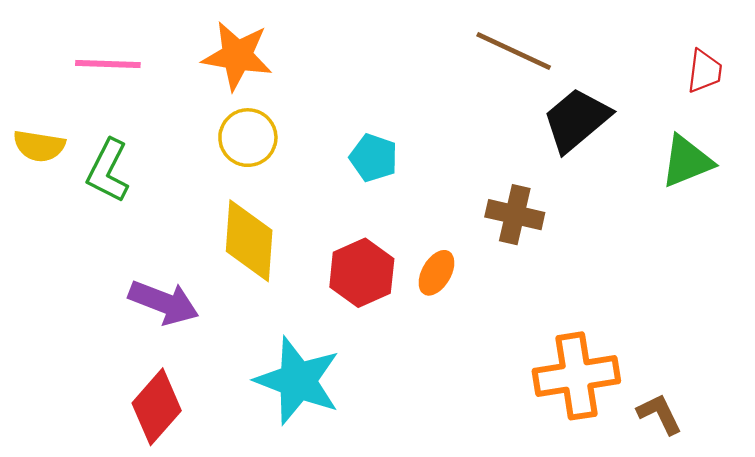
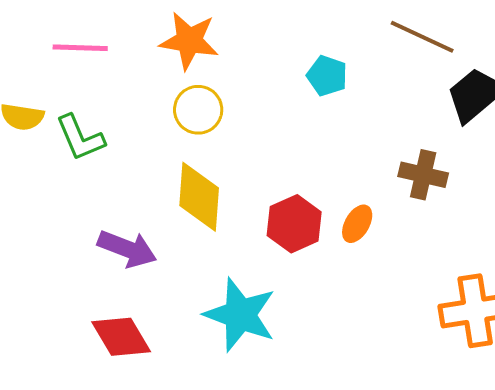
cyan pentagon: (374, 158) -> (327, 76), moved
green L-shape: (108, 171) -> (80, 138), turned -50
red diamond: (157, 407) -> (121, 337), turned -72

